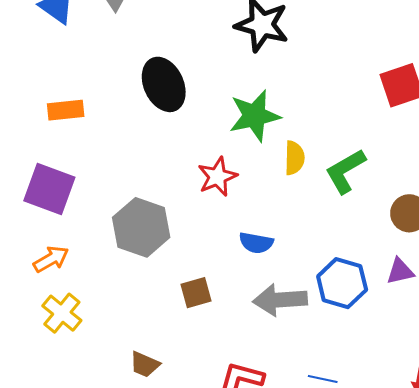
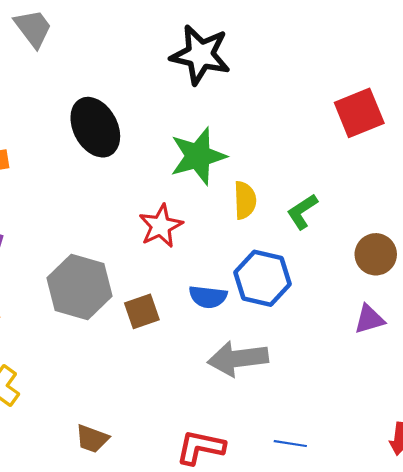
green L-shape: (345, 171) -> (302, 212), size x0.7
blue hexagon: (342, 283) -> (262, 278), moved
brown square: (196, 293) -> (142, 311), moved

